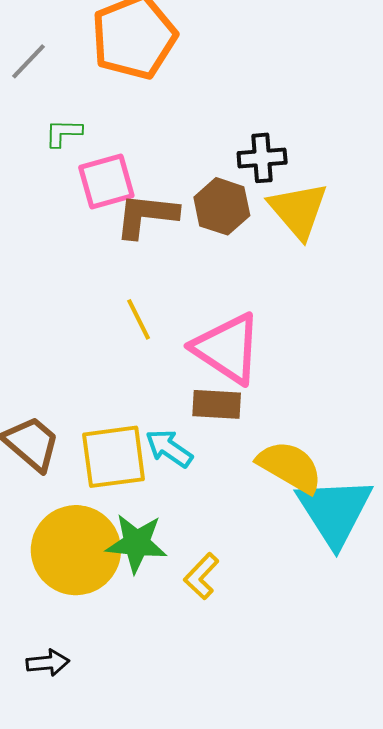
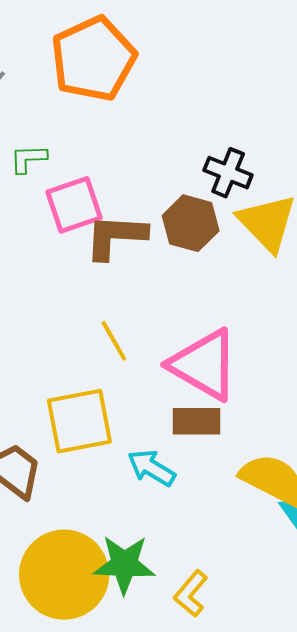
black cross: (262, 158) -> (228, 173), turned 30
yellow square: (114, 457) -> (79, 421), moved

